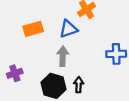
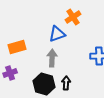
orange rectangle: (33, 29) -> (17, 47), moved

